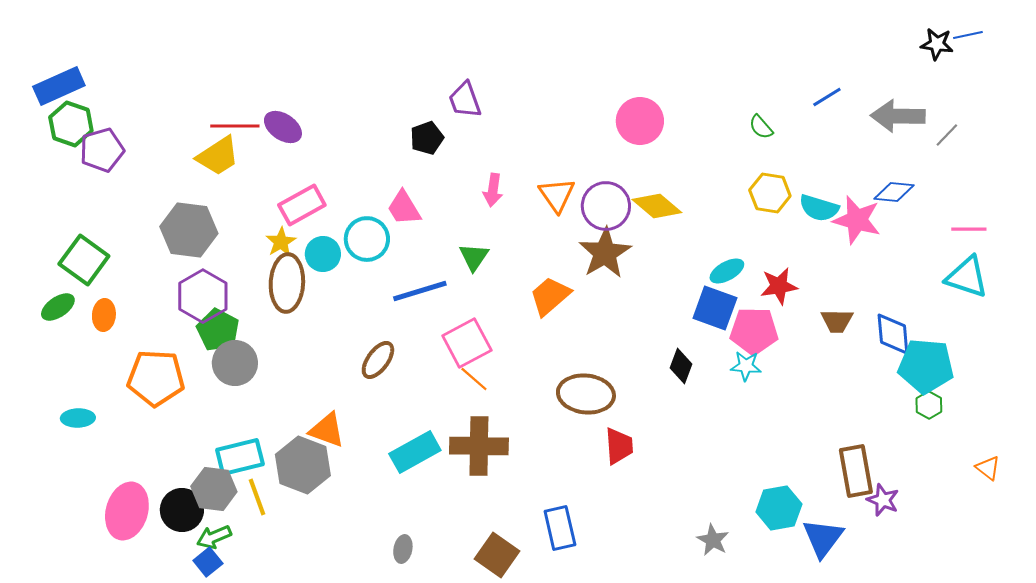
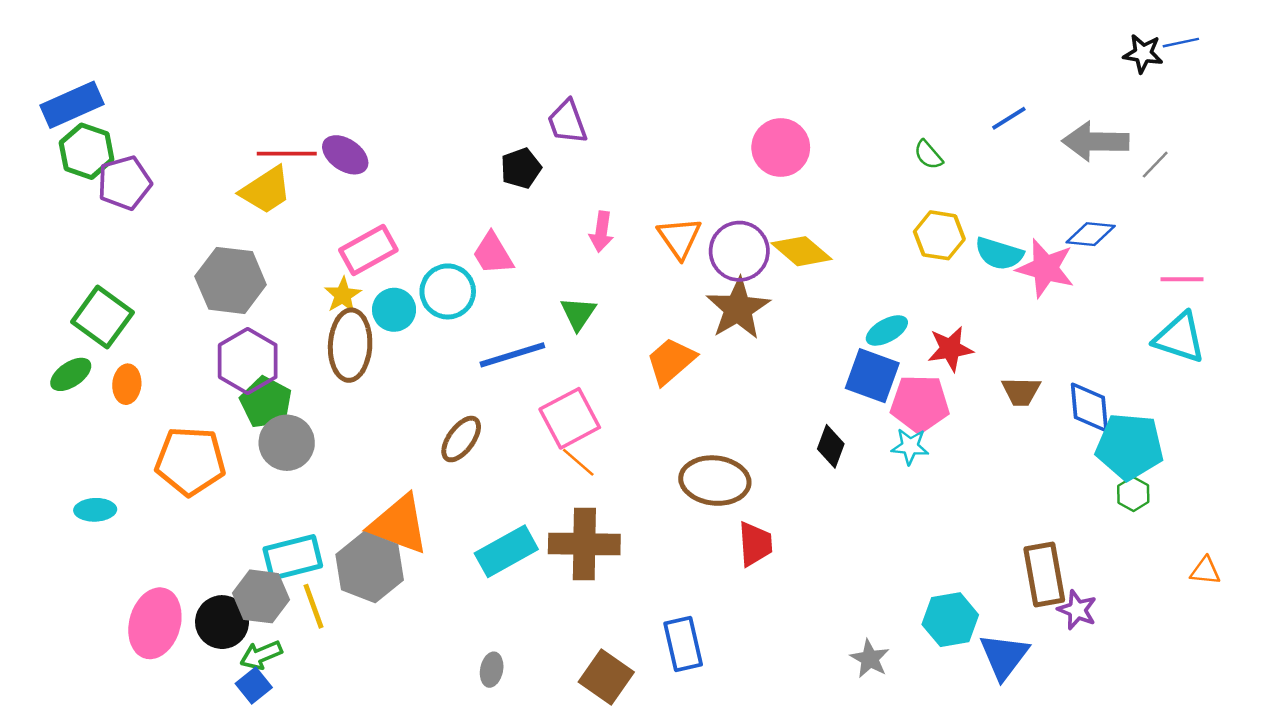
orange triangle: (327, 430) -> (399, 524), size x1.4
orange triangle: (988, 468) -> (1205, 571), turned -32

